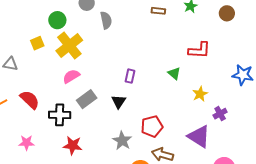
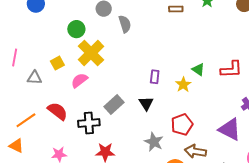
yellow square: (37, 43) -> (57, 63), moved
red L-shape: (199, 50) -> (231, 69), moved
pink semicircle: (71, 76) -> (79, 80), moved
yellow star: (200, 94) -> (183, 85), moved

